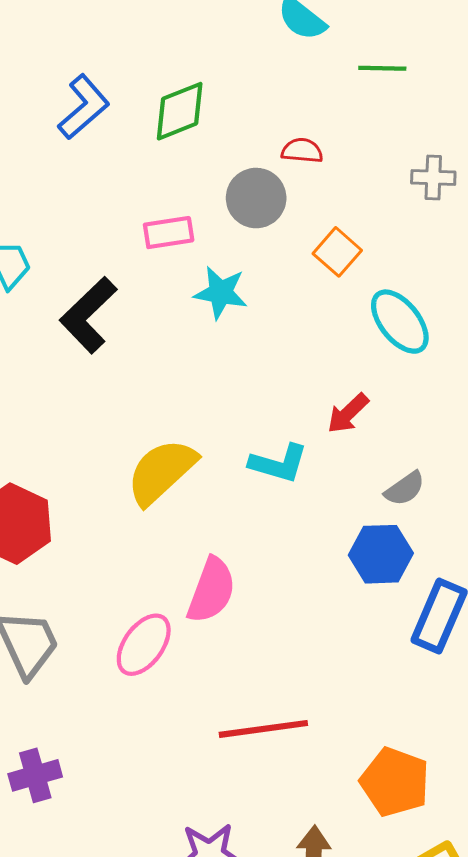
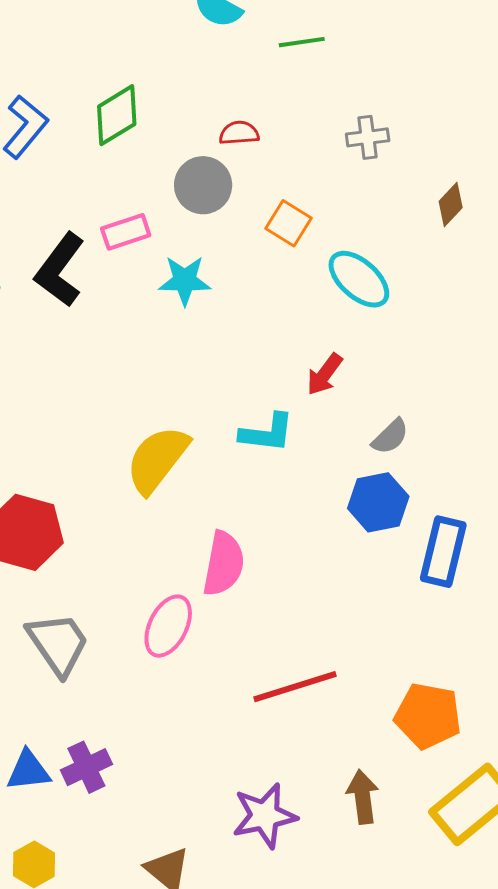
black L-shape: (88, 315) -> (60, 270), moved

